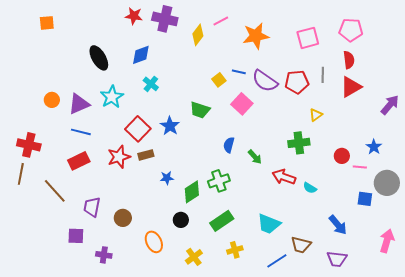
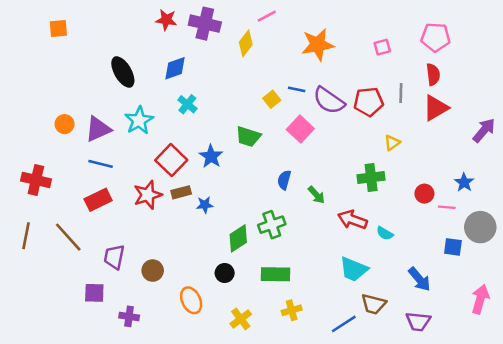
pink line: (221, 21) -> (267, 16), moved
pink square: (308, 38) -> (382, 47), size x0.6
brown line: (21, 174) -> (26, 236), moved
blue star: (167, 178) -> (205, 205), moved
green rectangle: (222, 221) -> (276, 274), turned 35
cyan trapezoid: (269, 224) -> (354, 269), moved

